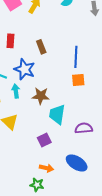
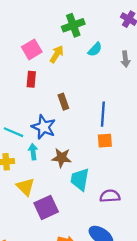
red rectangle: (10, 41) -> (31, 79), moved
purple square: (44, 140) -> (46, 207), moved, size x1.5

